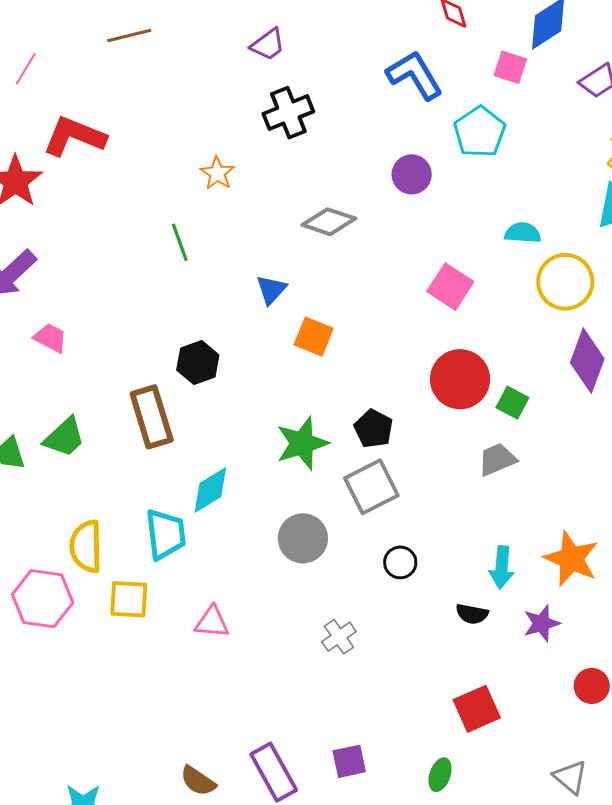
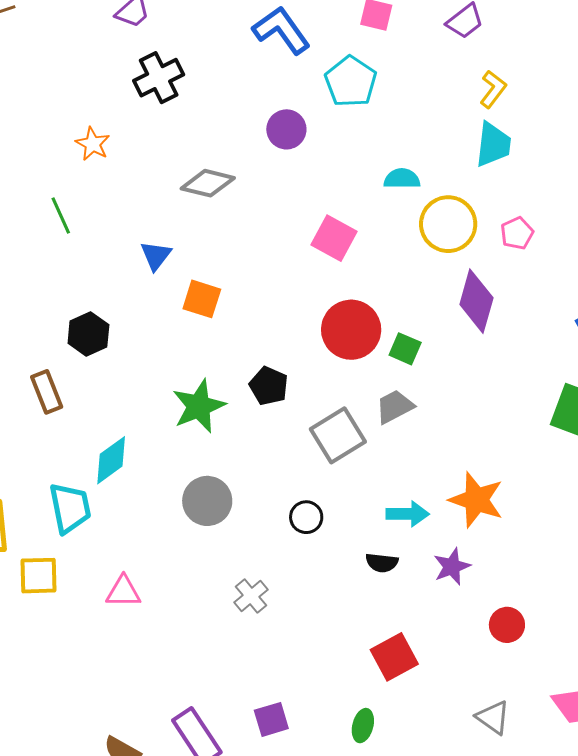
brown rectangle: (152, 417) -> (47, 392), size x0.7
gray square: (371, 487) -> (338, 435), moved
cyan arrow: (502, 567) -> (408, 514), turned -90

